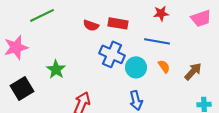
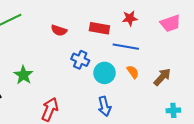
red rectangle: (118, 23) -> (99, 28), moved
blue cross: (112, 54) -> (80, 60), size x0.7

